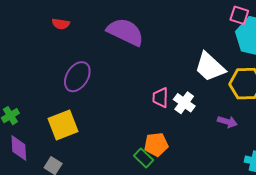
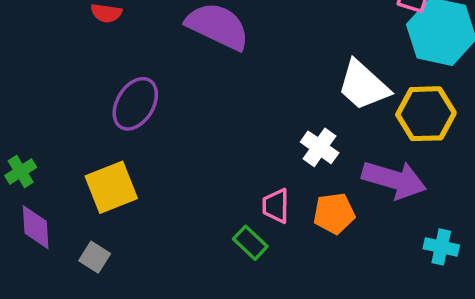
pink trapezoid: (160, 98) -> (276, 206), moved
purple arrow: (227, 122) -> (394, 180), size x1.8
orange pentagon: (156, 144) -> (334, 213), moved

